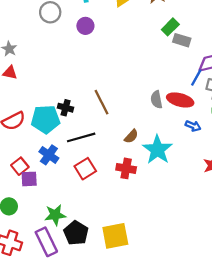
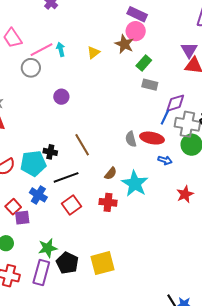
purple circle: (85, 26) -> (61, 97), moved
green rectangle: (170, 27) -> (144, 63), moved
purple rectangle: (46, 242) -> (41, 273), turned 45

